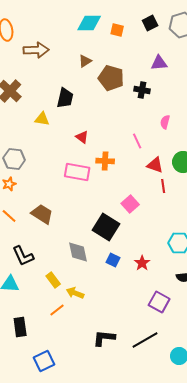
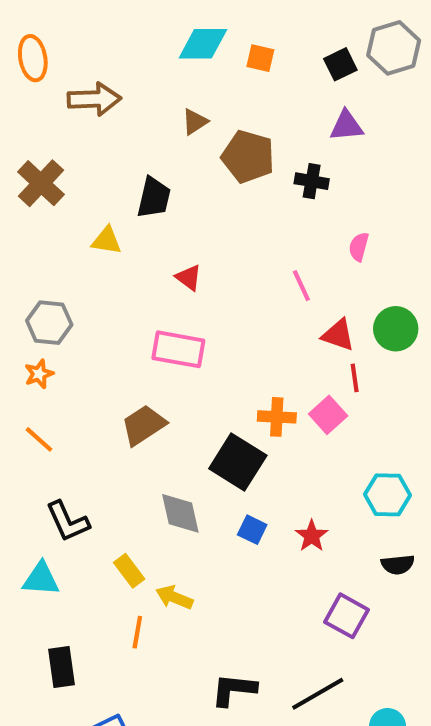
black square: (150, 23) -> (340, 64), moved
orange cross: (105, 161) -> (277, 417), moved
pink square: (130, 204) -> (328, 415), moved
brown trapezoid: (42, 214) -> (144, 425), moved, turned -65
orange line: (57, 310) -> (137, 632), turned -42

